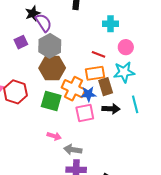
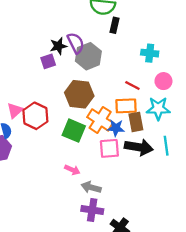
black star: (33, 13) -> (58, 46), moved
gray hexagon: (50, 46) -> (88, 56), moved
black arrow: (111, 109) -> (139, 147), size x1.4

